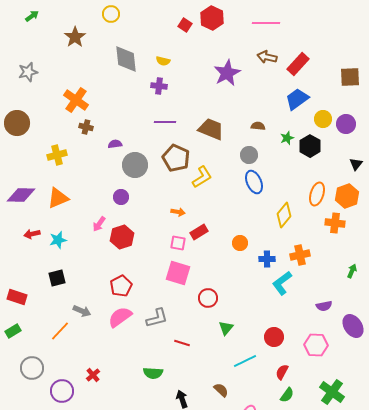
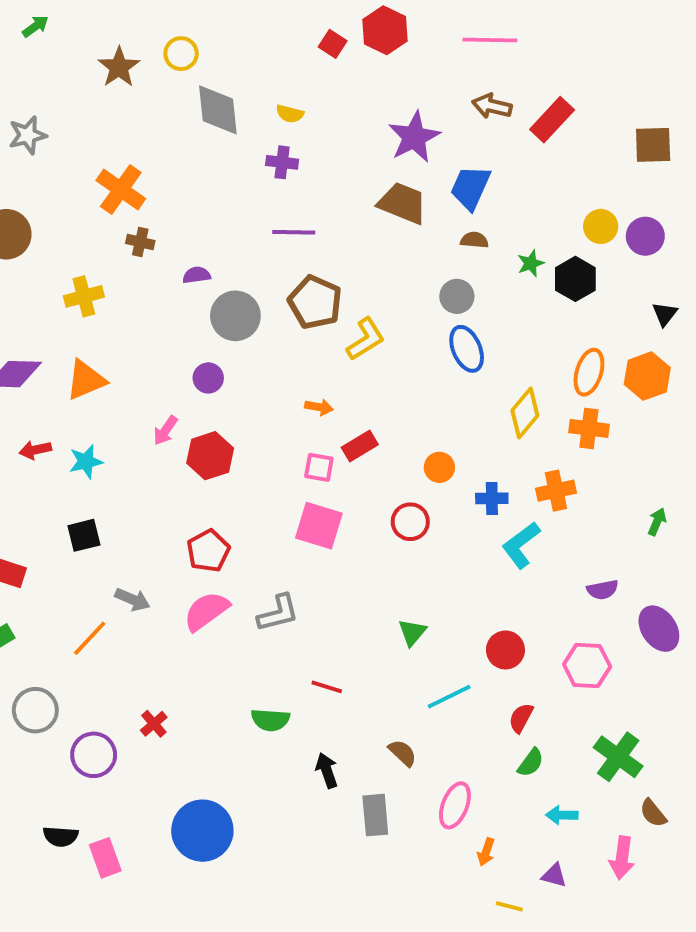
yellow circle: (111, 14) -> (181, 54), moved
blue trapezoid: (297, 99) -> (470, 188), moved, turned -30
brown trapezoid: (211, 129) -> (402, 203), moved
orange cross: (335, 223) -> (589, 428), moved
red circle: (208, 298) -> (410, 522), moved
red line: (182, 343) -> (327, 687), moved

